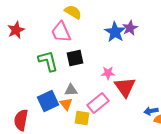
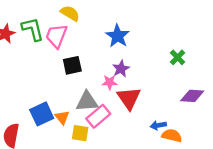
purple star: (130, 28) -> (121, 69), moved
pink trapezoid: (61, 32) -> (56, 36), turned 45
green L-shape: (48, 61) -> (33, 29), moved
gray triangle: (71, 90) -> (87, 102), moved, size x1.5

